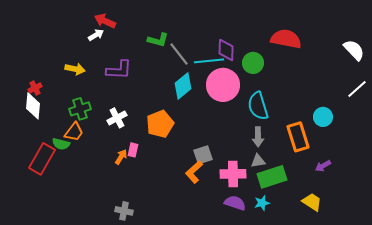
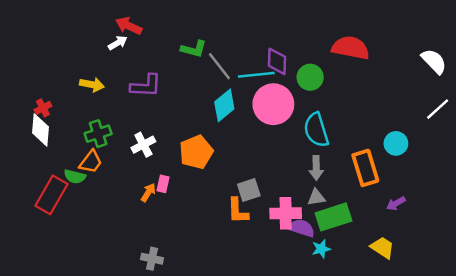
orange L-shape: (194, 172) -> (238, 211), turned -50
purple semicircle: (235, 203) -> (302, 228), moved

